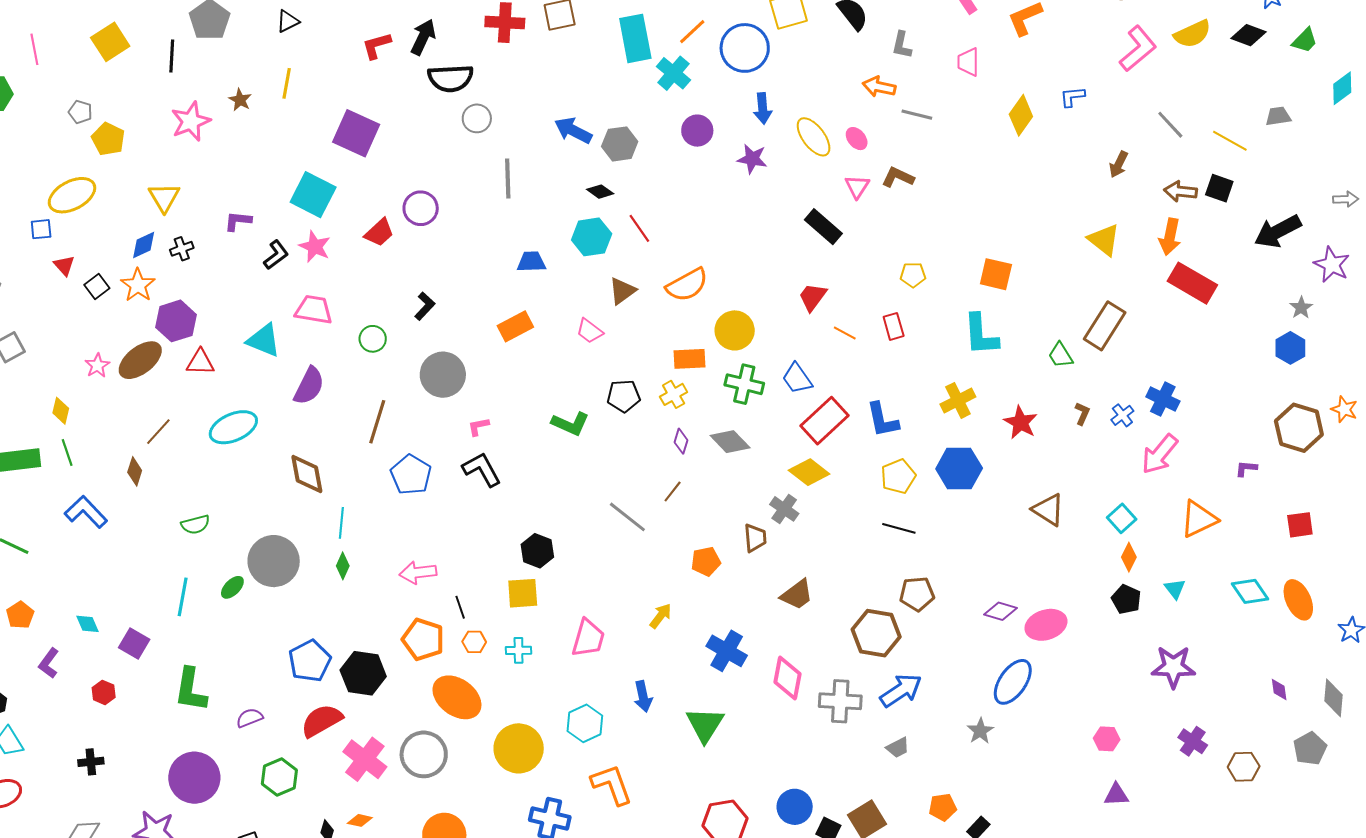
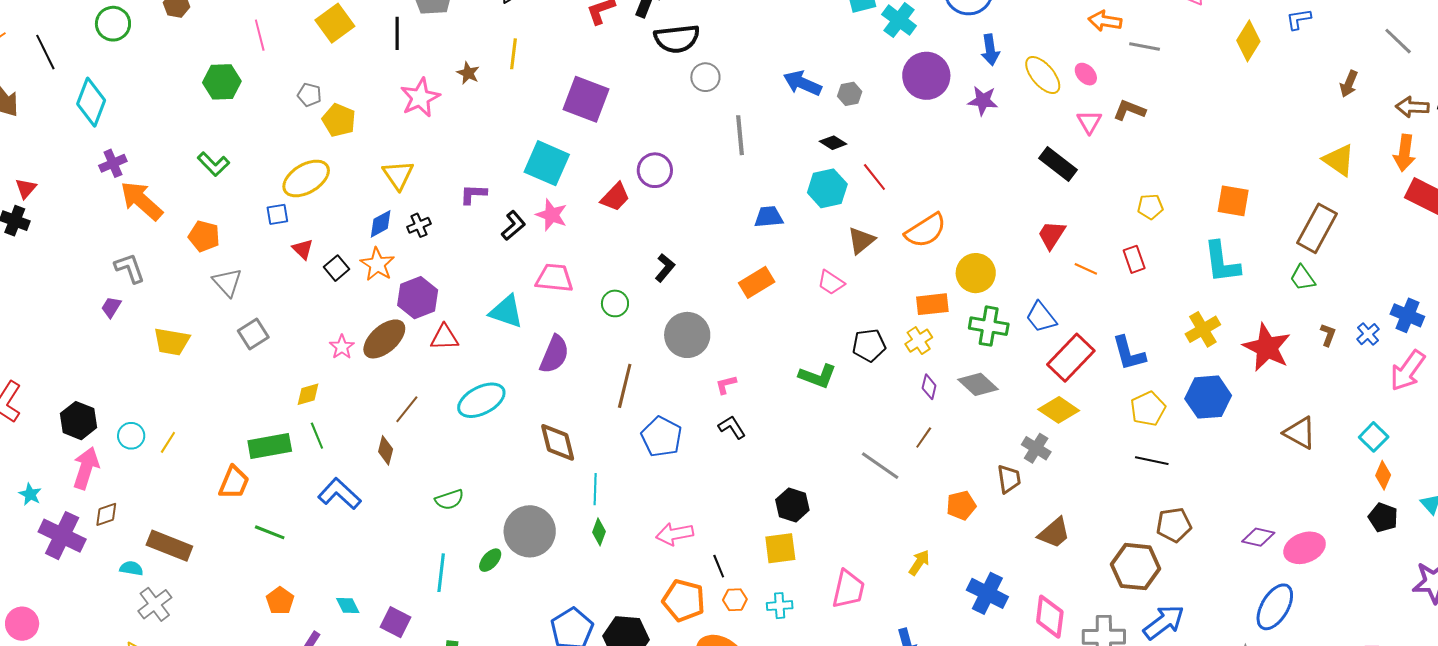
purple circle: (697, 131) -> (926, 76), size x1.5
gray hexagon: (620, 144) -> (850, 94), size x0.7
brown rectangle: (1105, 326) -> (1317, 228), moved
yellow diamond: (61, 411) -> (308, 394), turned 64
red star: (1021, 423) -> (1267, 347), size x1.4
black L-shape: (482, 469) -> (732, 427), size x0.7

